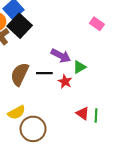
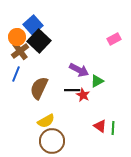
pink rectangle: (97, 24) -> (114, 39), turned -64
black line: (44, 73) -> (72, 90), moved
yellow semicircle: (17, 112) -> (46, 121), moved

